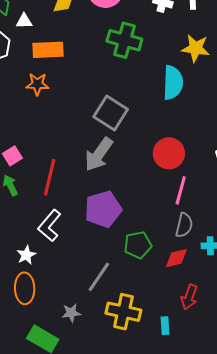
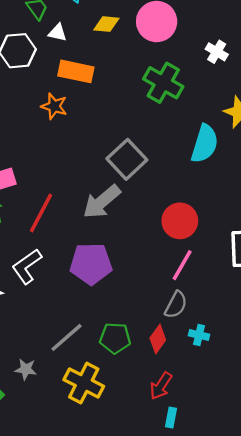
green pentagon: (138, 245) -> (115, 338), moved
red diamond: (176, 258) -> (158, 339), turned -55
cyan rectangle: (165, 326) -> (171, 417), moved

